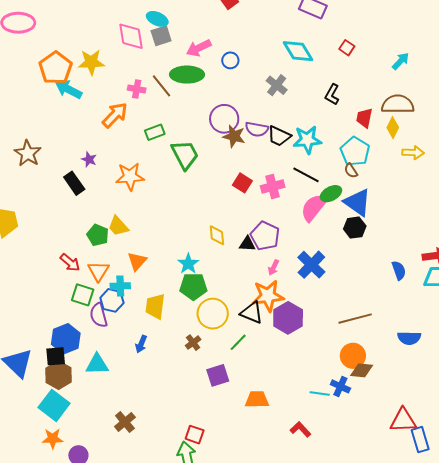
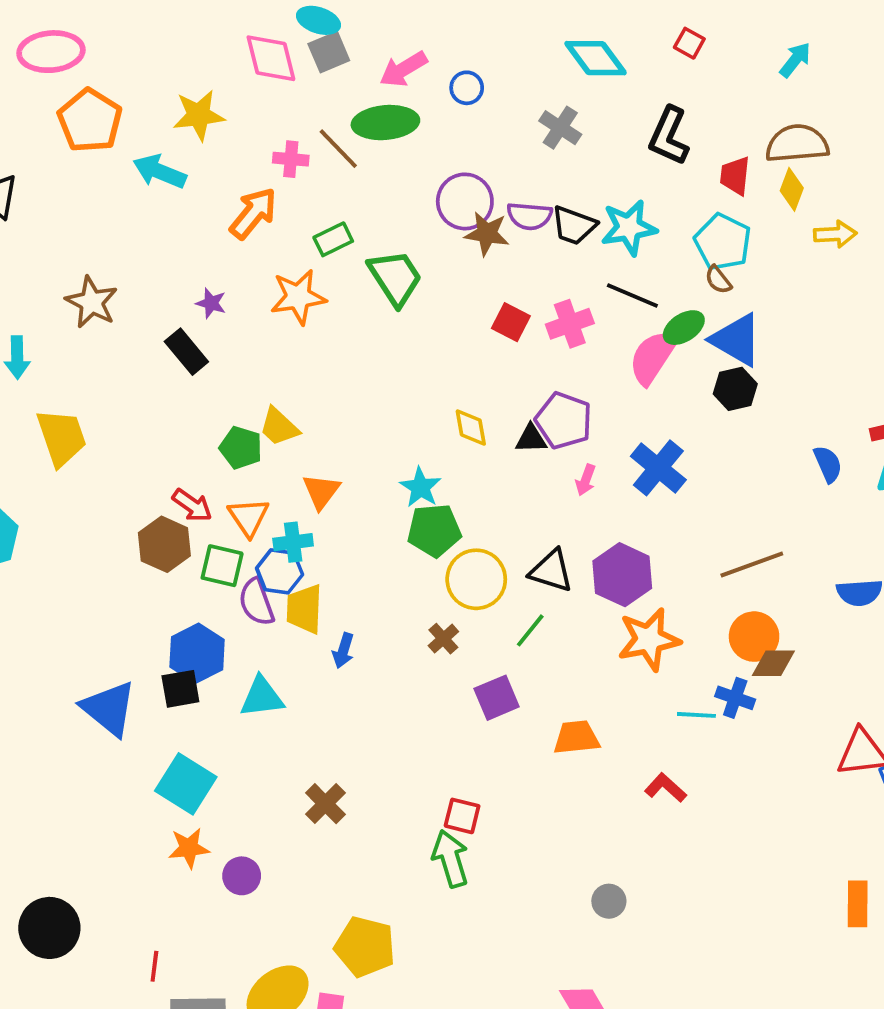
orange pentagon: (56, 68) -> (90, 121), moved
black L-shape: (332, 94) -> (669, 136), size x1.4
orange star: (130, 176) -> (298, 297), moved
orange star: (268, 296) -> (649, 639), moved
yellow trapezoid: (155, 306) -> (304, 609), moved
brown hexagon: (59, 375) -> (164, 544), moved

